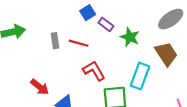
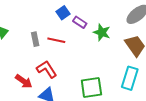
red L-shape: (94, 71) -> (47, 69), moved
cyan rectangle: (140, 76) -> (130, 78), moved

